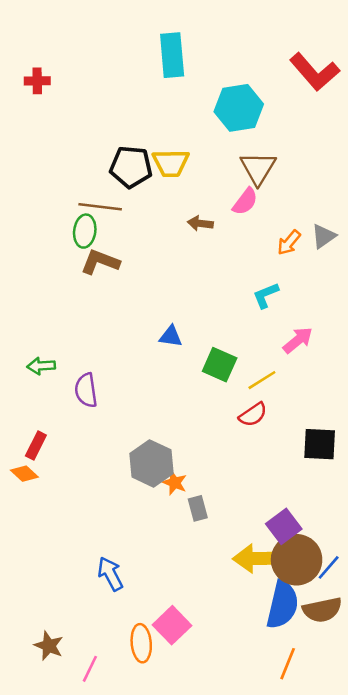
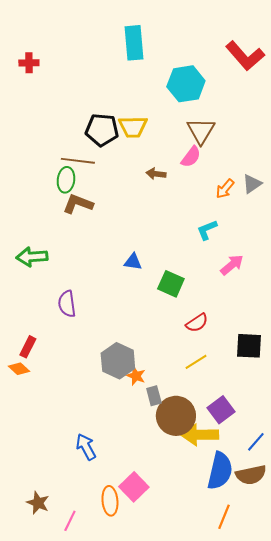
green arrow: (41, 366) -> (32, 257), moved, size x1.4
yellow line: (262, 380) -> (196, 362), moved
brown circle: (297, 560) -> (176, 416), moved

